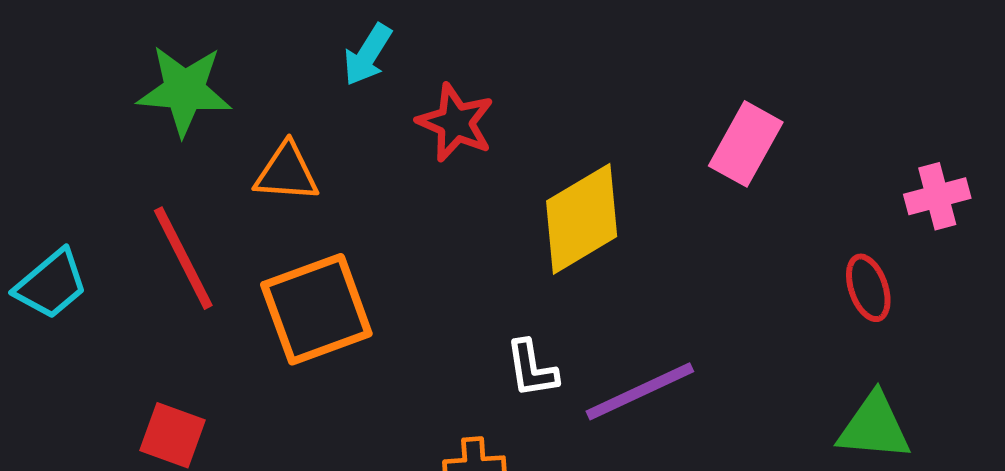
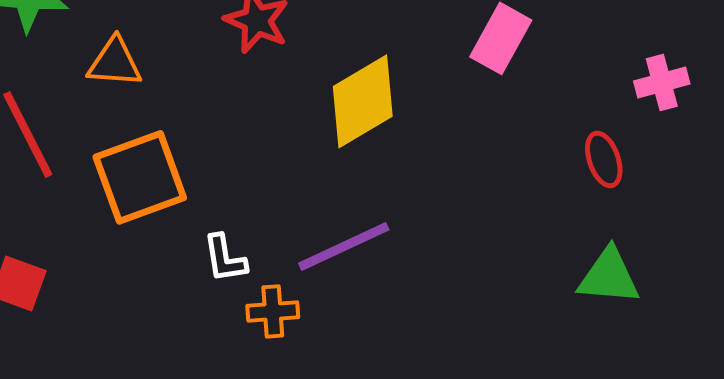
white L-shape: (532, 369) -> (225, 258), moved
purple line: (640, 391) -> (344, 246), moved

